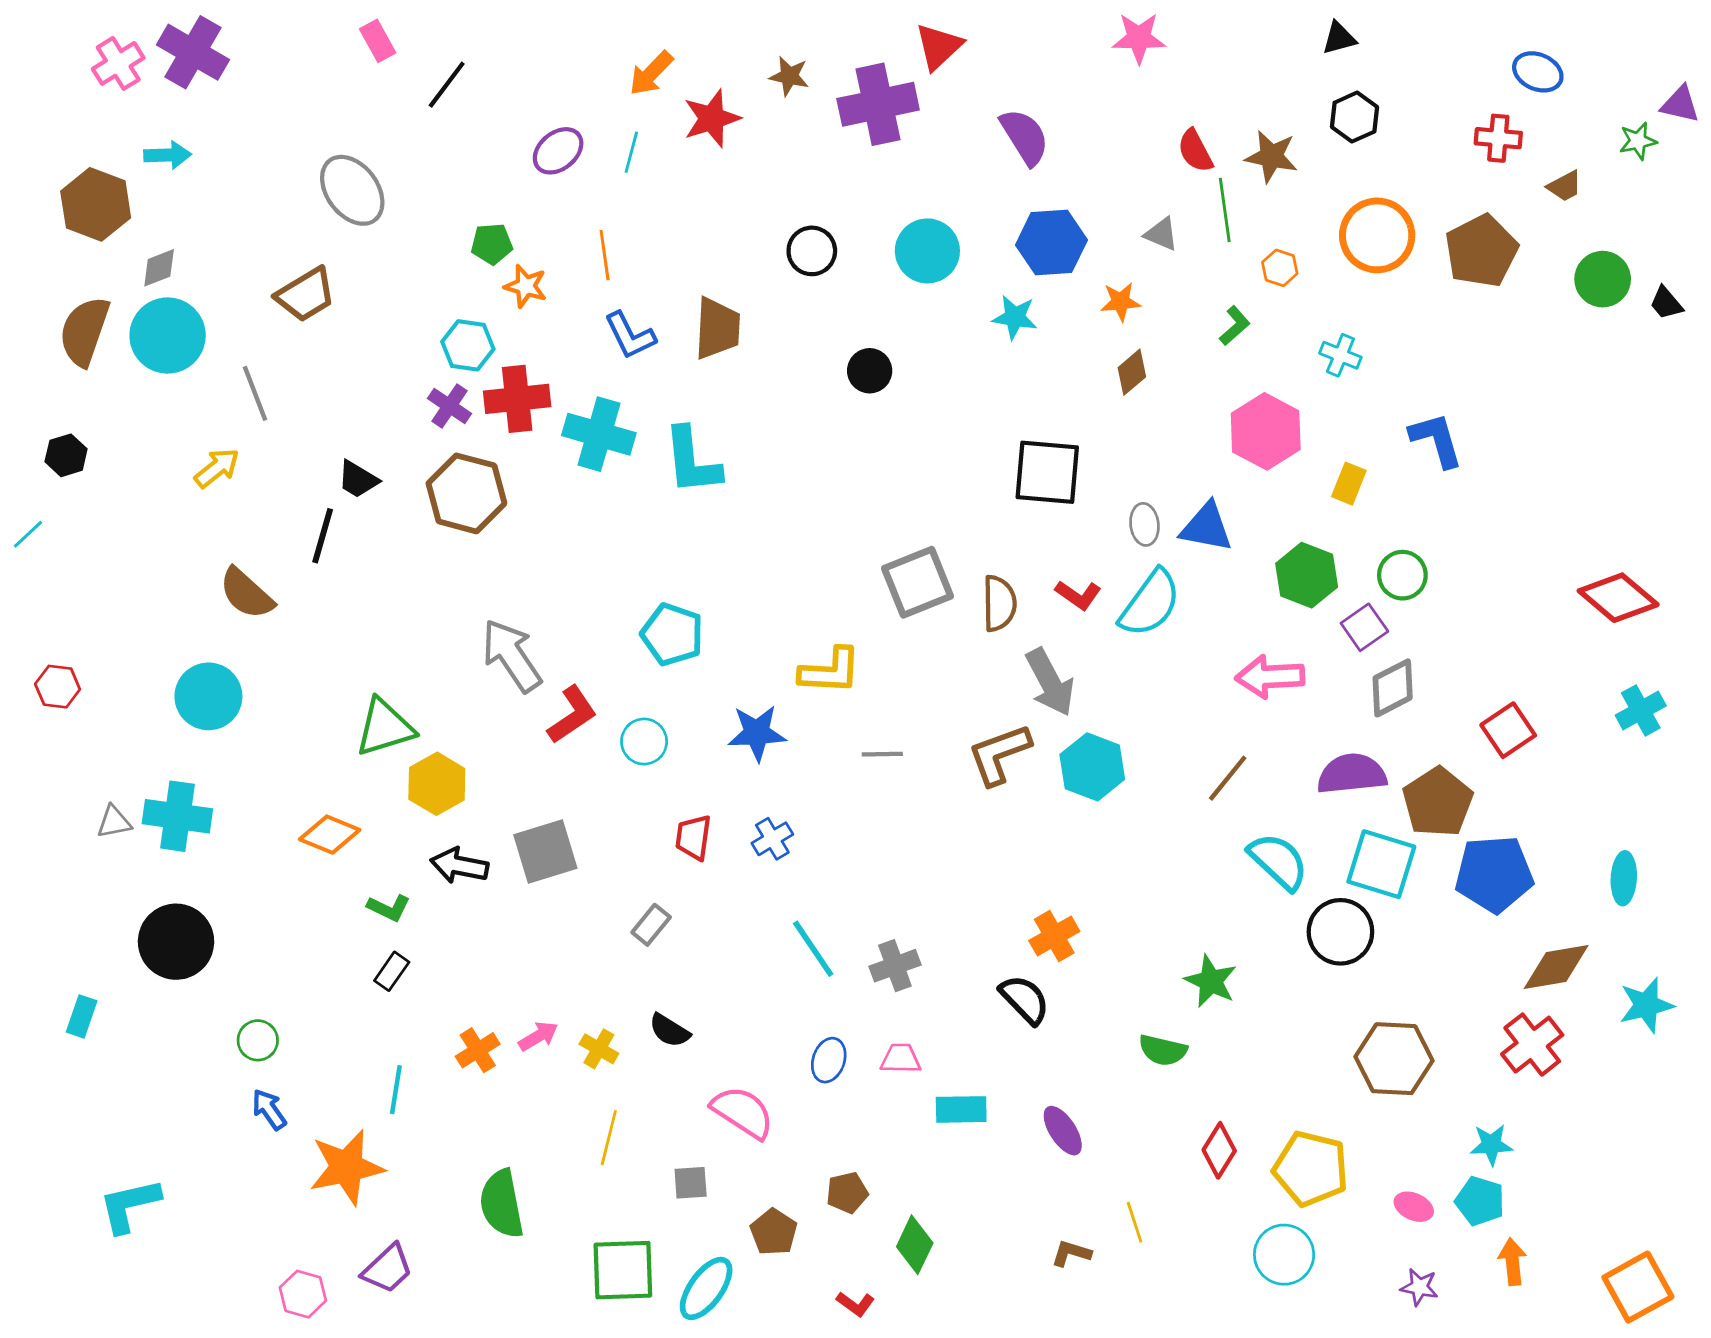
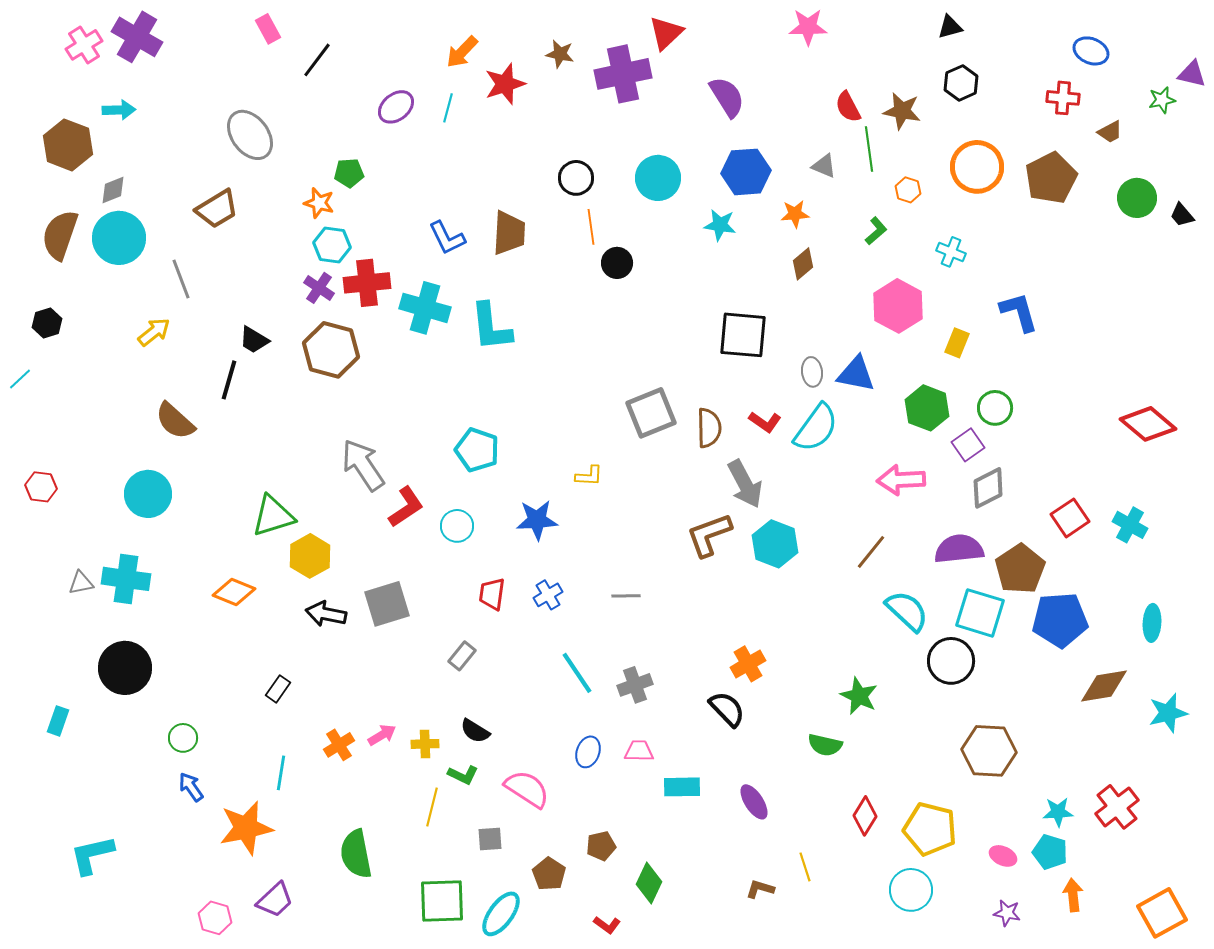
orange line: (605, 255) -> (591, 227), moved
orange star: (526, 286) -> (319, 203), moved
yellow L-shape: (830, 671) -> (589, 476), size x0.6
cyan cross: (1641, 710) -> (1130, 525), moved, turned -32
gray line: (882, 754) -> (626, 596), moved
green L-shape: (389, 908) -> (463, 775), moved
red cross: (1532, 1045) -> (1117, 807), moved
yellow cross: (599, 1049) -> (425, 744), turned -32

